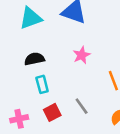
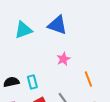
black semicircle: (34, 59) -> (11, 82), moved

